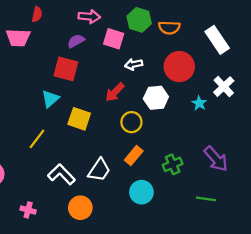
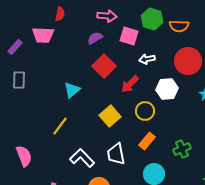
red square: (66, 69) -> (104, 66), moved, turned 30
yellow square: (79, 119) -> (110, 116), moved, turned 30
white trapezoid: (99, 170) -> (116, 154), turned 135

